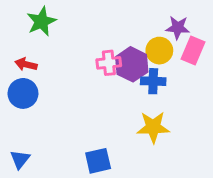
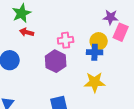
yellow circle: (159, 51) -> (99, 41), moved
red arrow: (26, 64) -> (27, 32), moved
purple hexagon: (132, 64) -> (56, 61), moved

